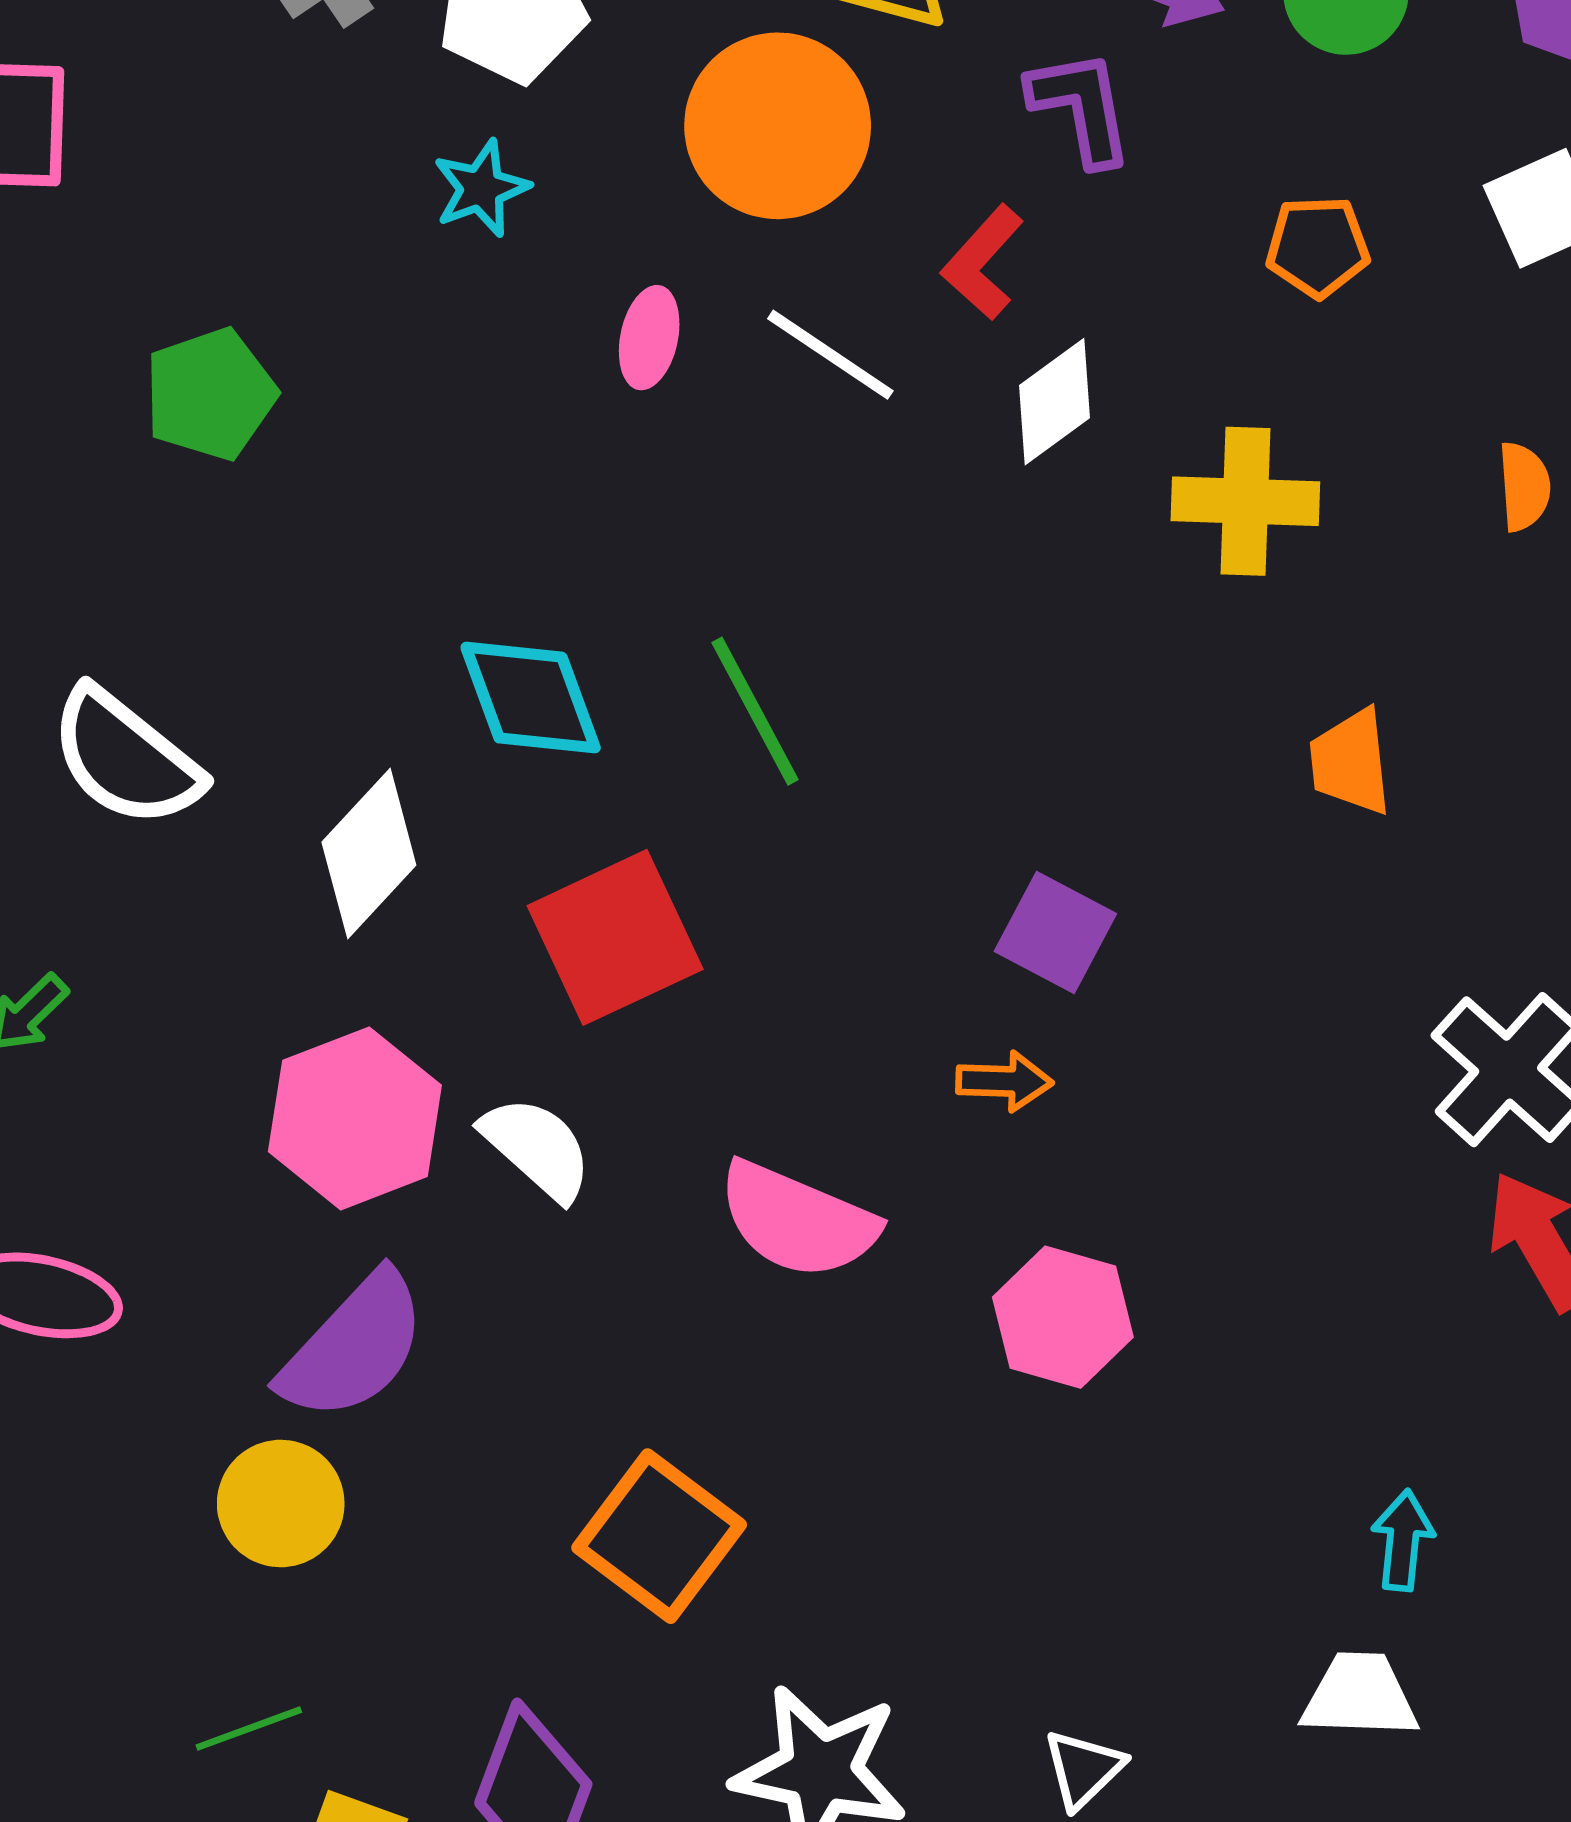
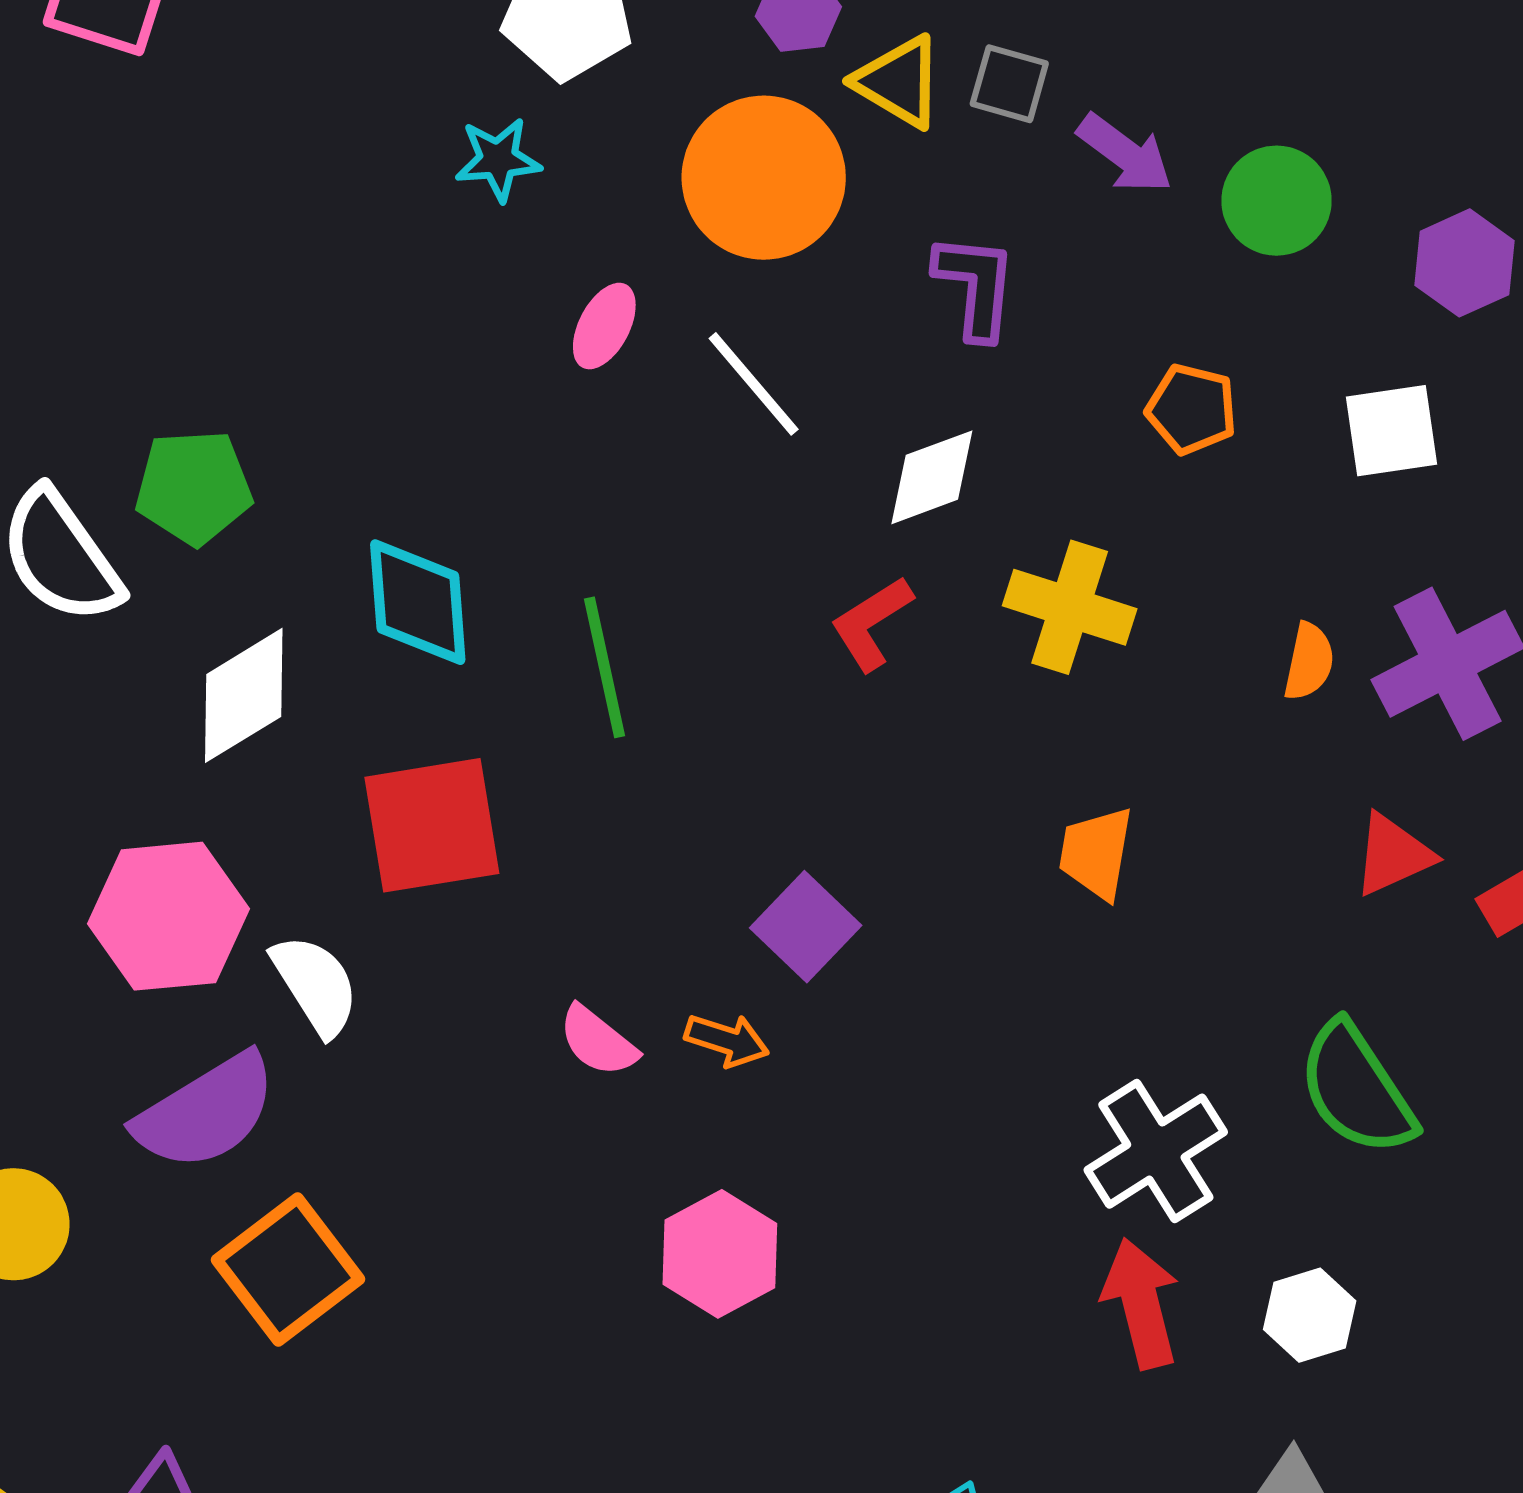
purple L-shape: (1081, 107) -> (975, 286), moved
red L-shape: (983, 262) -> (871, 623), moved
green pentagon: (210, 394) -> (194, 487), moved
pink semicircle: (797, 1220) -> (598, 1041), moved, size x0.6
purple semicircle: (353, 1347) -> (206, 1112), moved
orange square: (659, 1536) -> (288, 1270), moved

